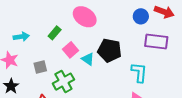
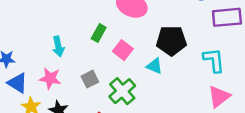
cyan arrow: (21, 37) -> (58, 46), turned 98
cyan triangle: (88, 59) -> (155, 66), moved

